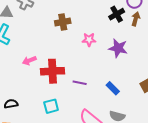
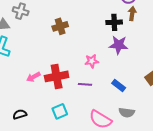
black cross: (117, 14) -> (114, 22), moved, turned 35
pink star: (89, 40) -> (92, 61), moved
pink arrow: (29, 61) -> (33, 77), moved

